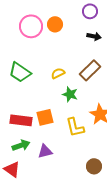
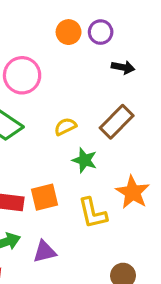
purple circle: (90, 11) -> (101, 32), moved
orange circle: (55, 24) -> (69, 32), moved
pink circle: (31, 26) -> (22, 75), moved

